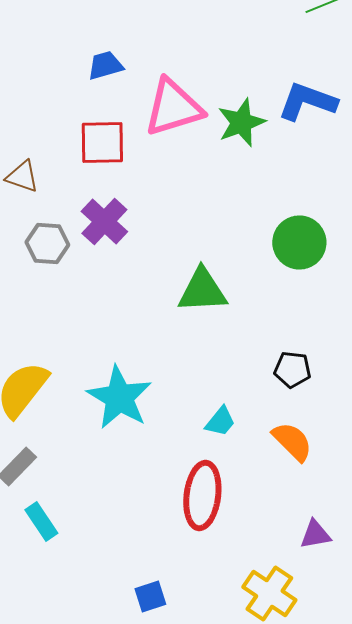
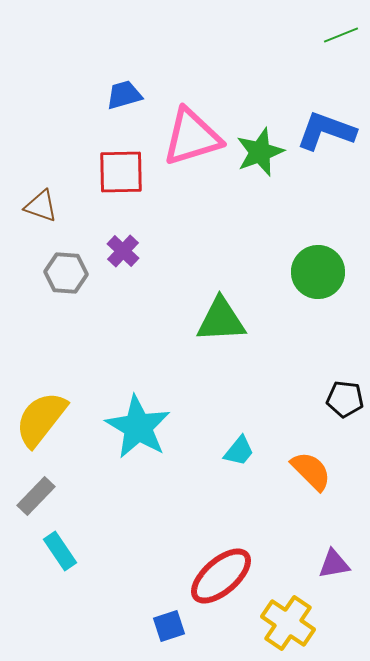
purple cross: (104, 222) -> (123, 251), size x0.7
black pentagon: (292, 370) -> (345, 399), moved
red ellipse: (202, 496) -> (221, 576), moved, turned 42

